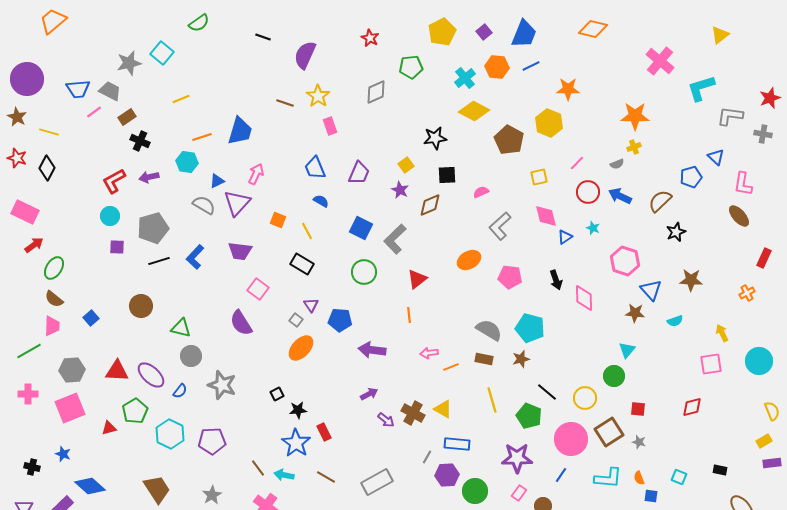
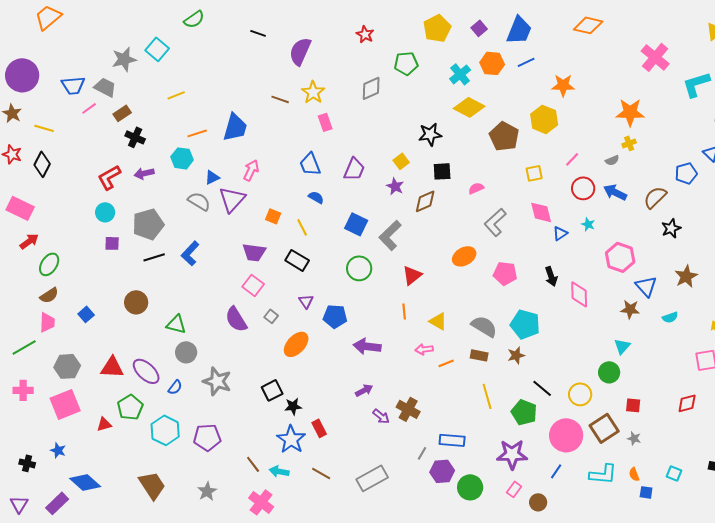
purple trapezoid: (240, 251) -> (254, 252), moved
brown star: (691, 280) -> (686, 276), turned -30
brown semicircle: (54, 299) -> (49, 295), turned -72
gray square: (296, 320) -> (271, 316), moved
black square: (277, 394) -> (272, 390), size x1.5
yellow triangle: (443, 409) -> (438, 321), moved

